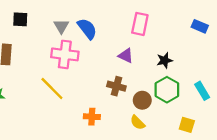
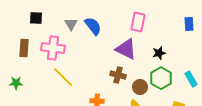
blue rectangle: (200, 26) -> (189, 24), turned 64
pink cross: (65, 54) -> (53, 48), moved
purple triangle: (126, 56) -> (126, 49), size x1.6

